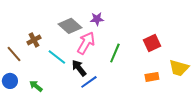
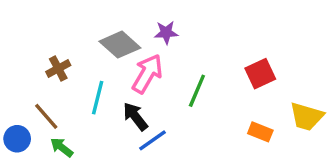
brown line: (14, 54) -> (46, 116), moved
cyan line: (57, 57) -> (98, 98), turned 66
orange rectangle: (152, 77) -> (260, 132), turned 32

